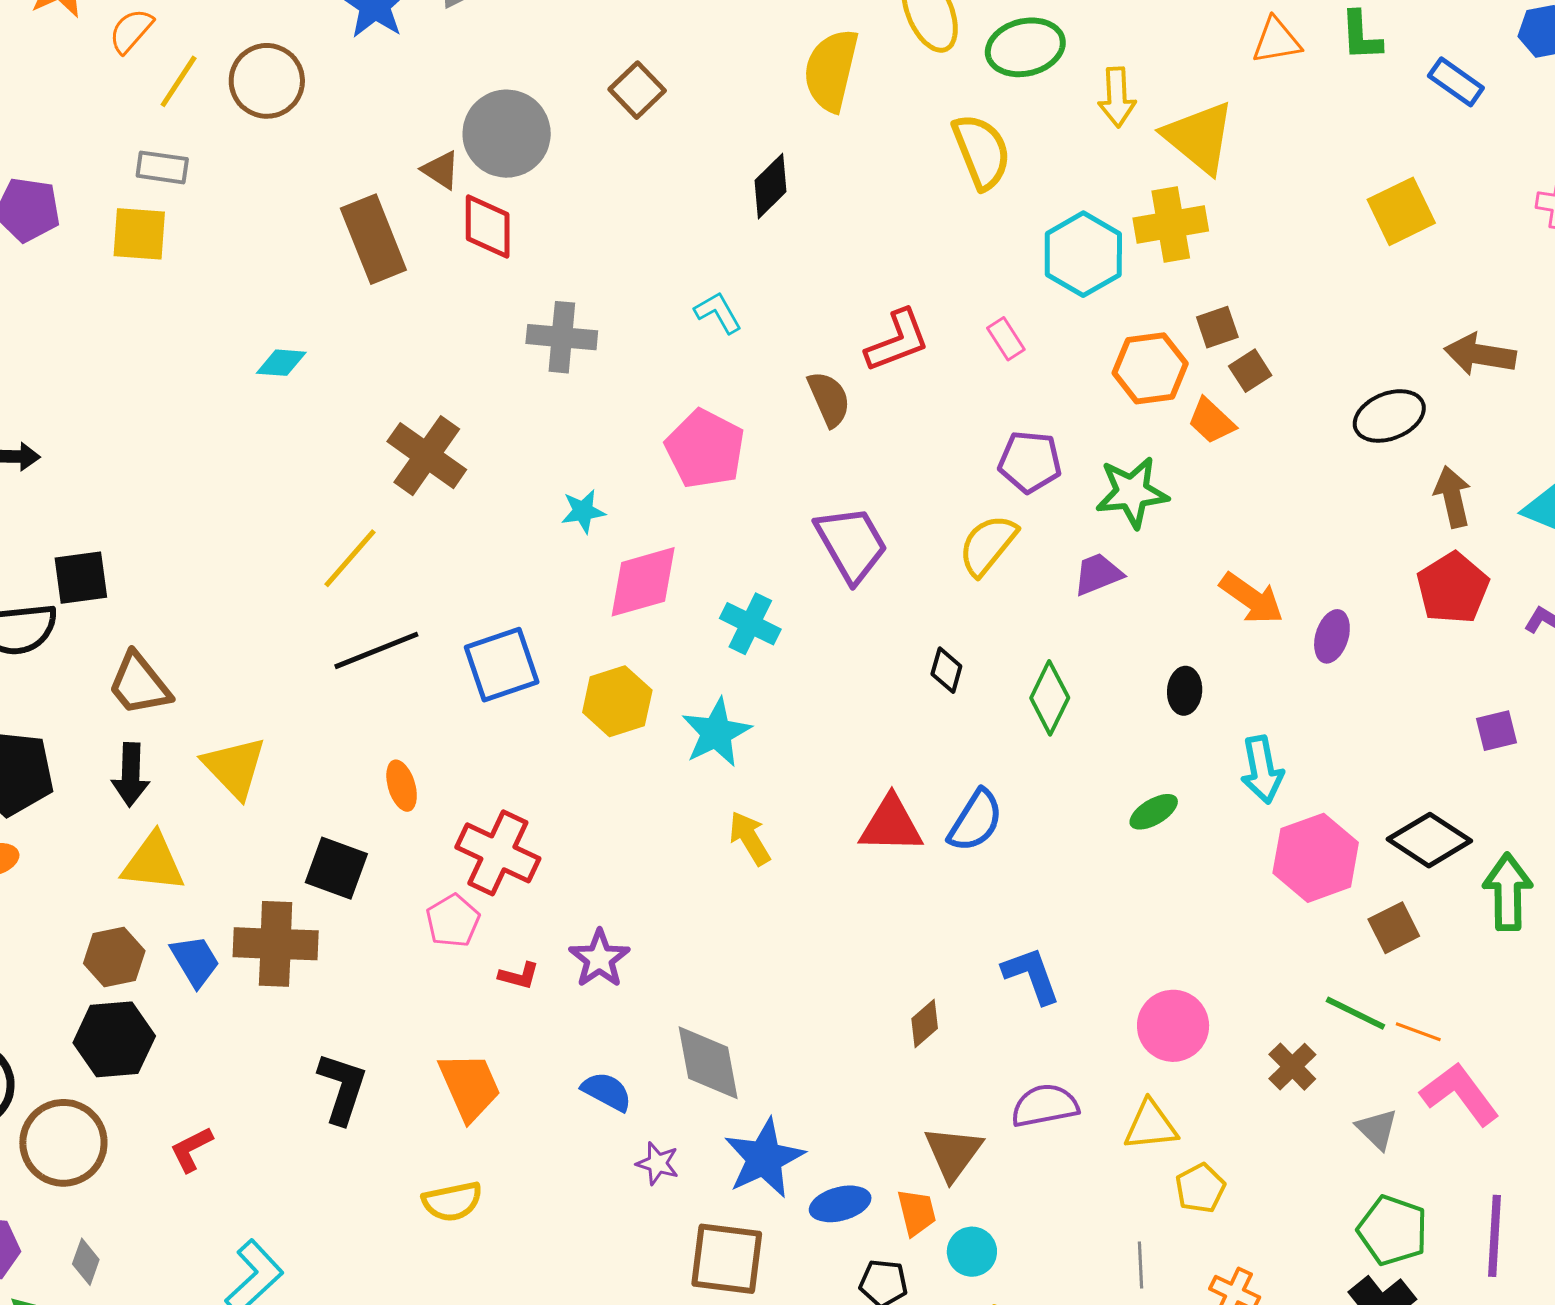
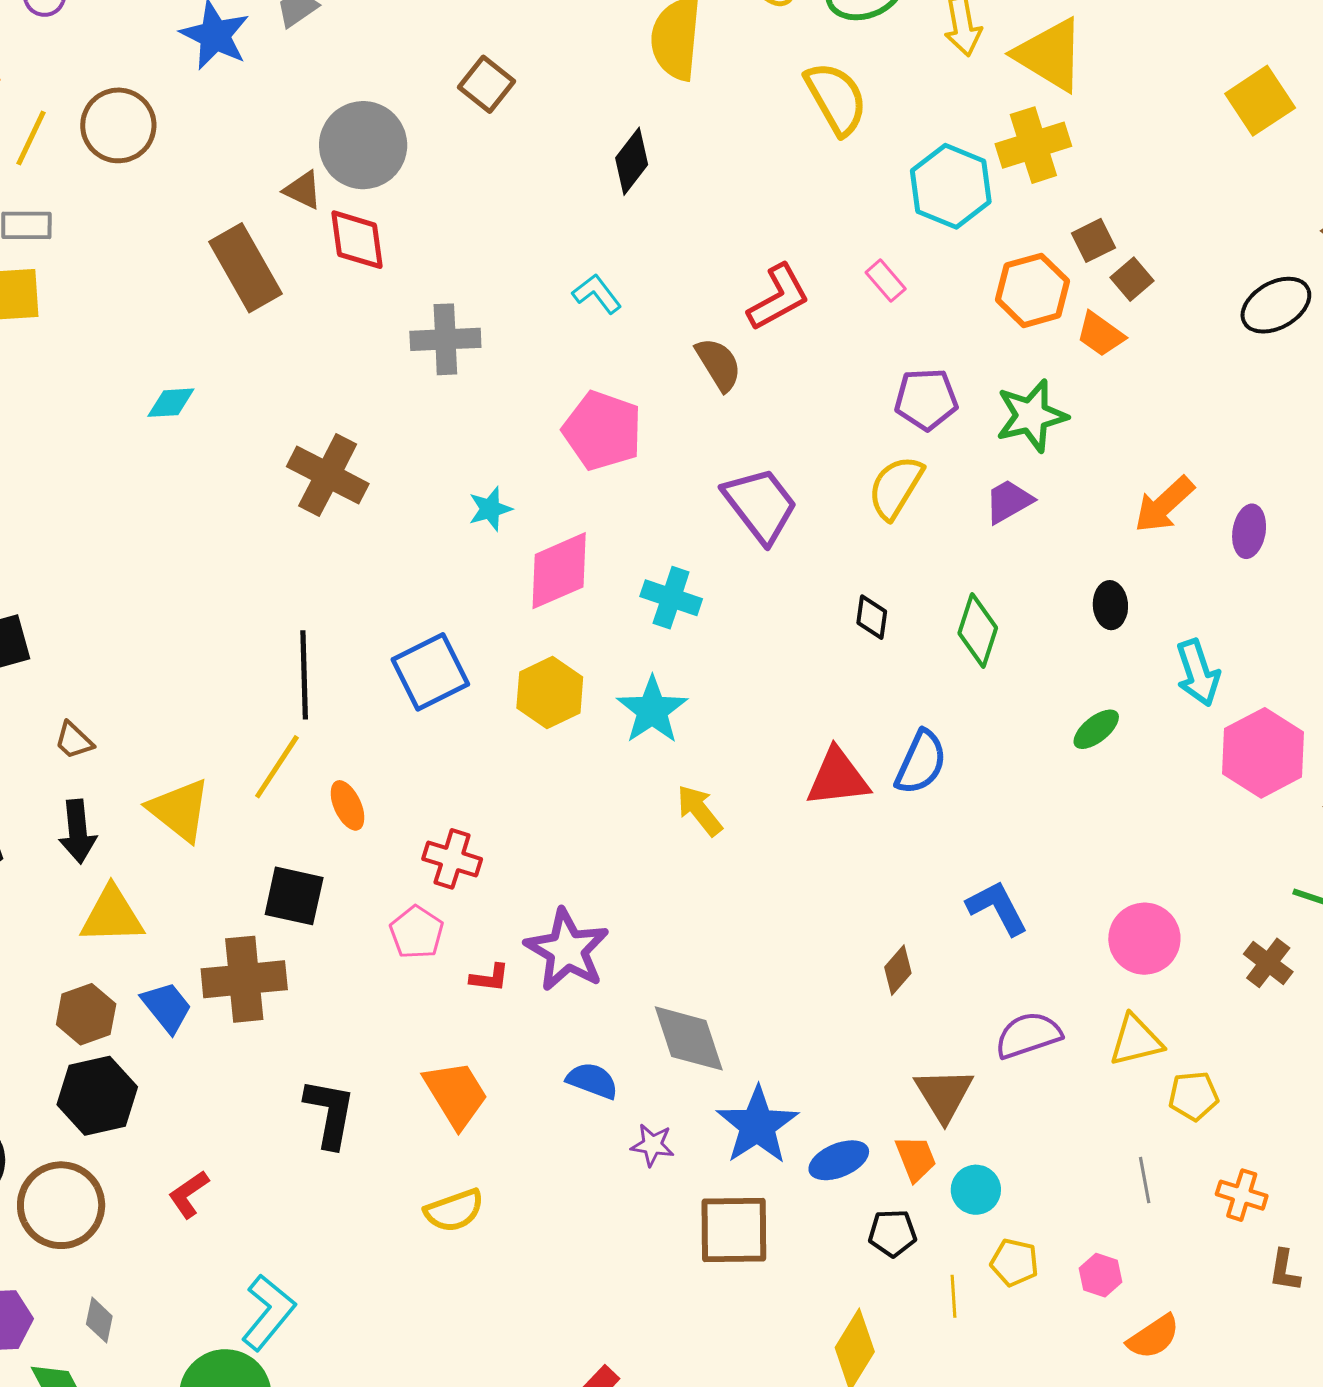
yellow line: (350, 558) -> (277, 767), moved
orange arrow: (1252, 598) -> (1164, 505), turned 110
black line: (376, 650) -> (304, 675), turned -62
brown trapezoid: (139, 684) -> (74, 740), size x0.6
red cross: (498, 853) -> (452, 859), size x0.7
purple star: (599, 959) -> (567, 950), size x1.4
yellow pentagon: (1200, 1188) -> (1193, 1096), turned 30

